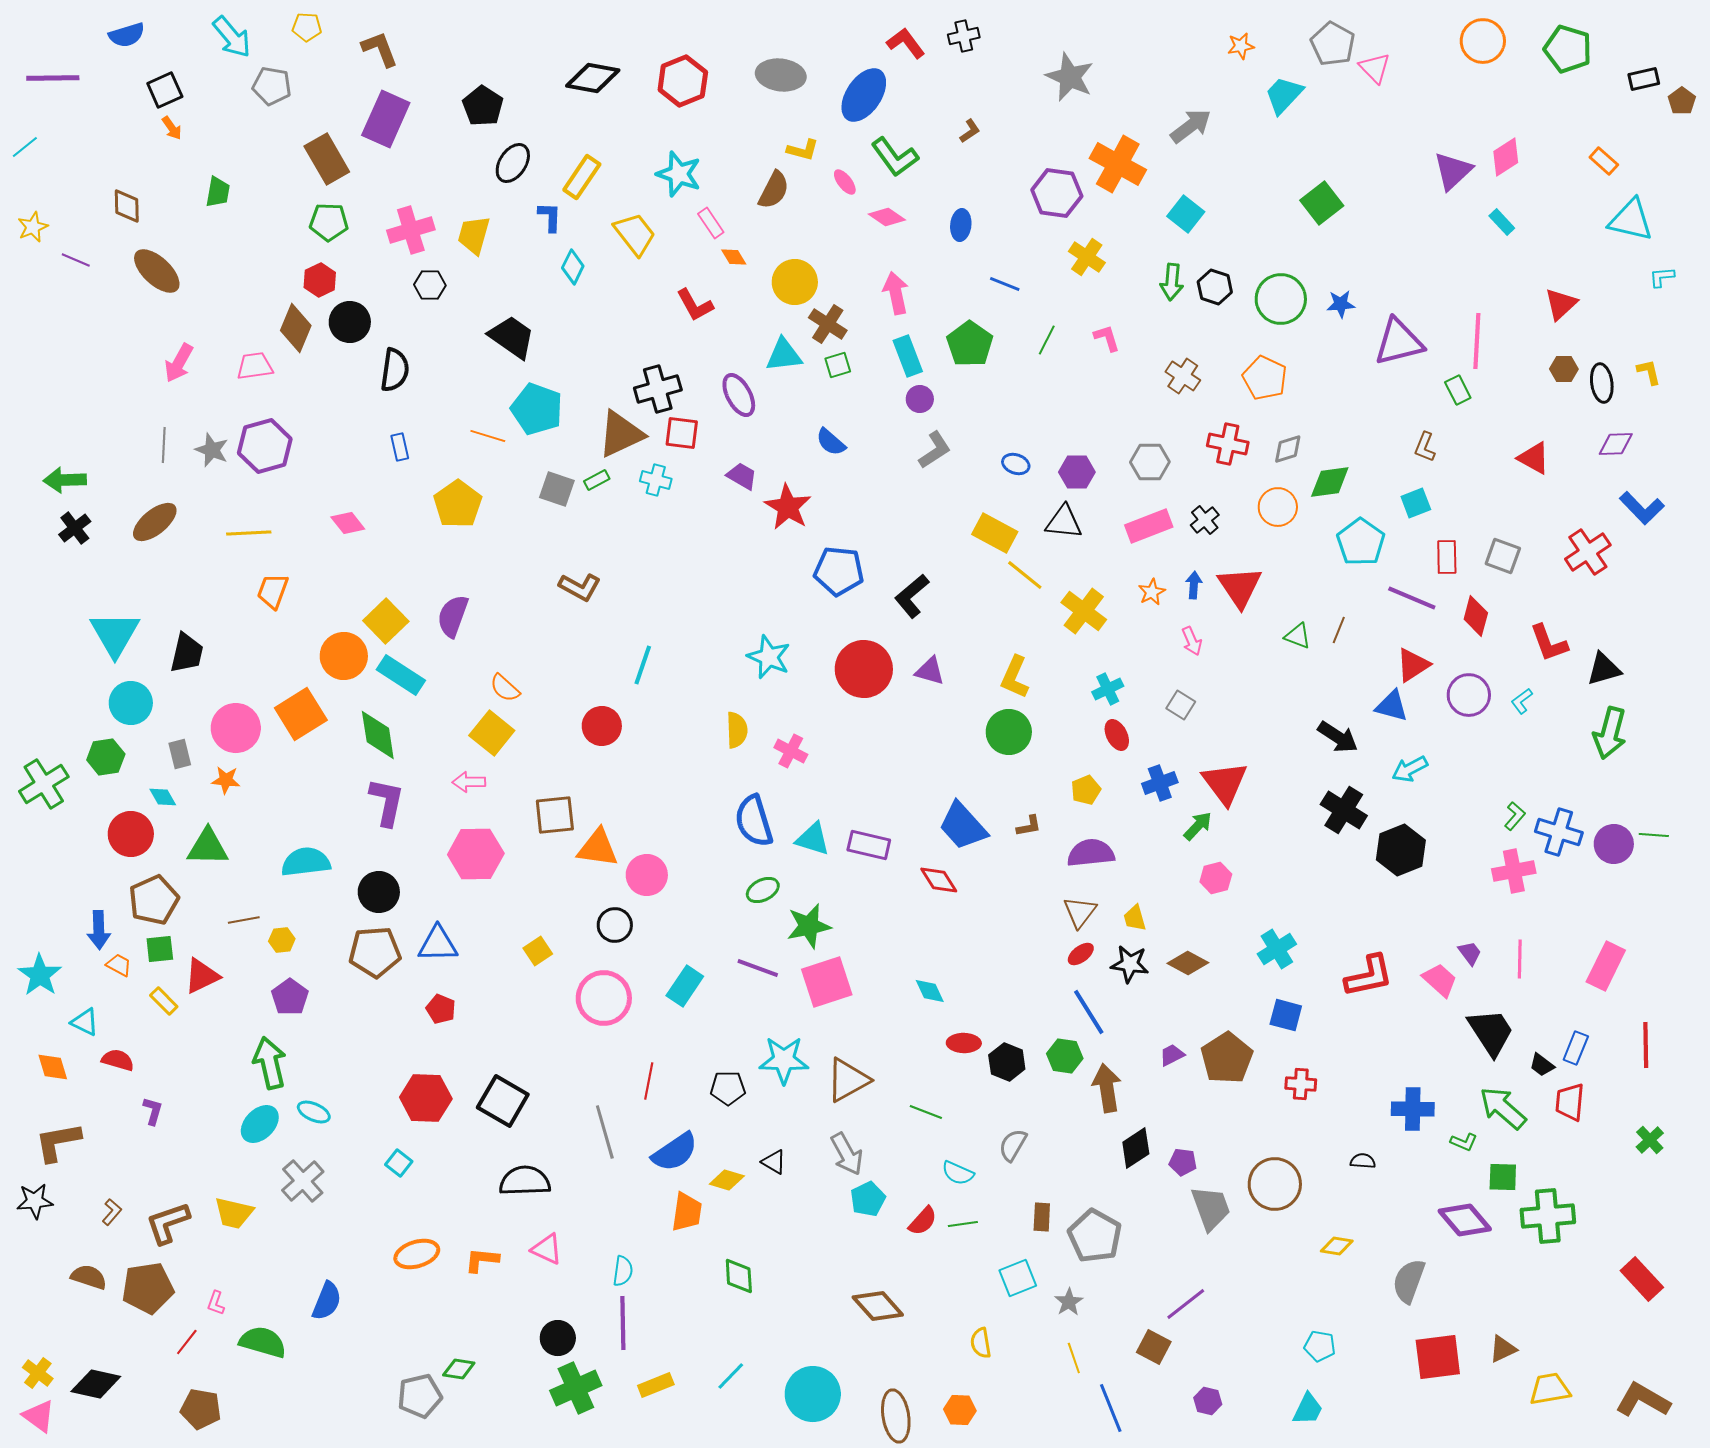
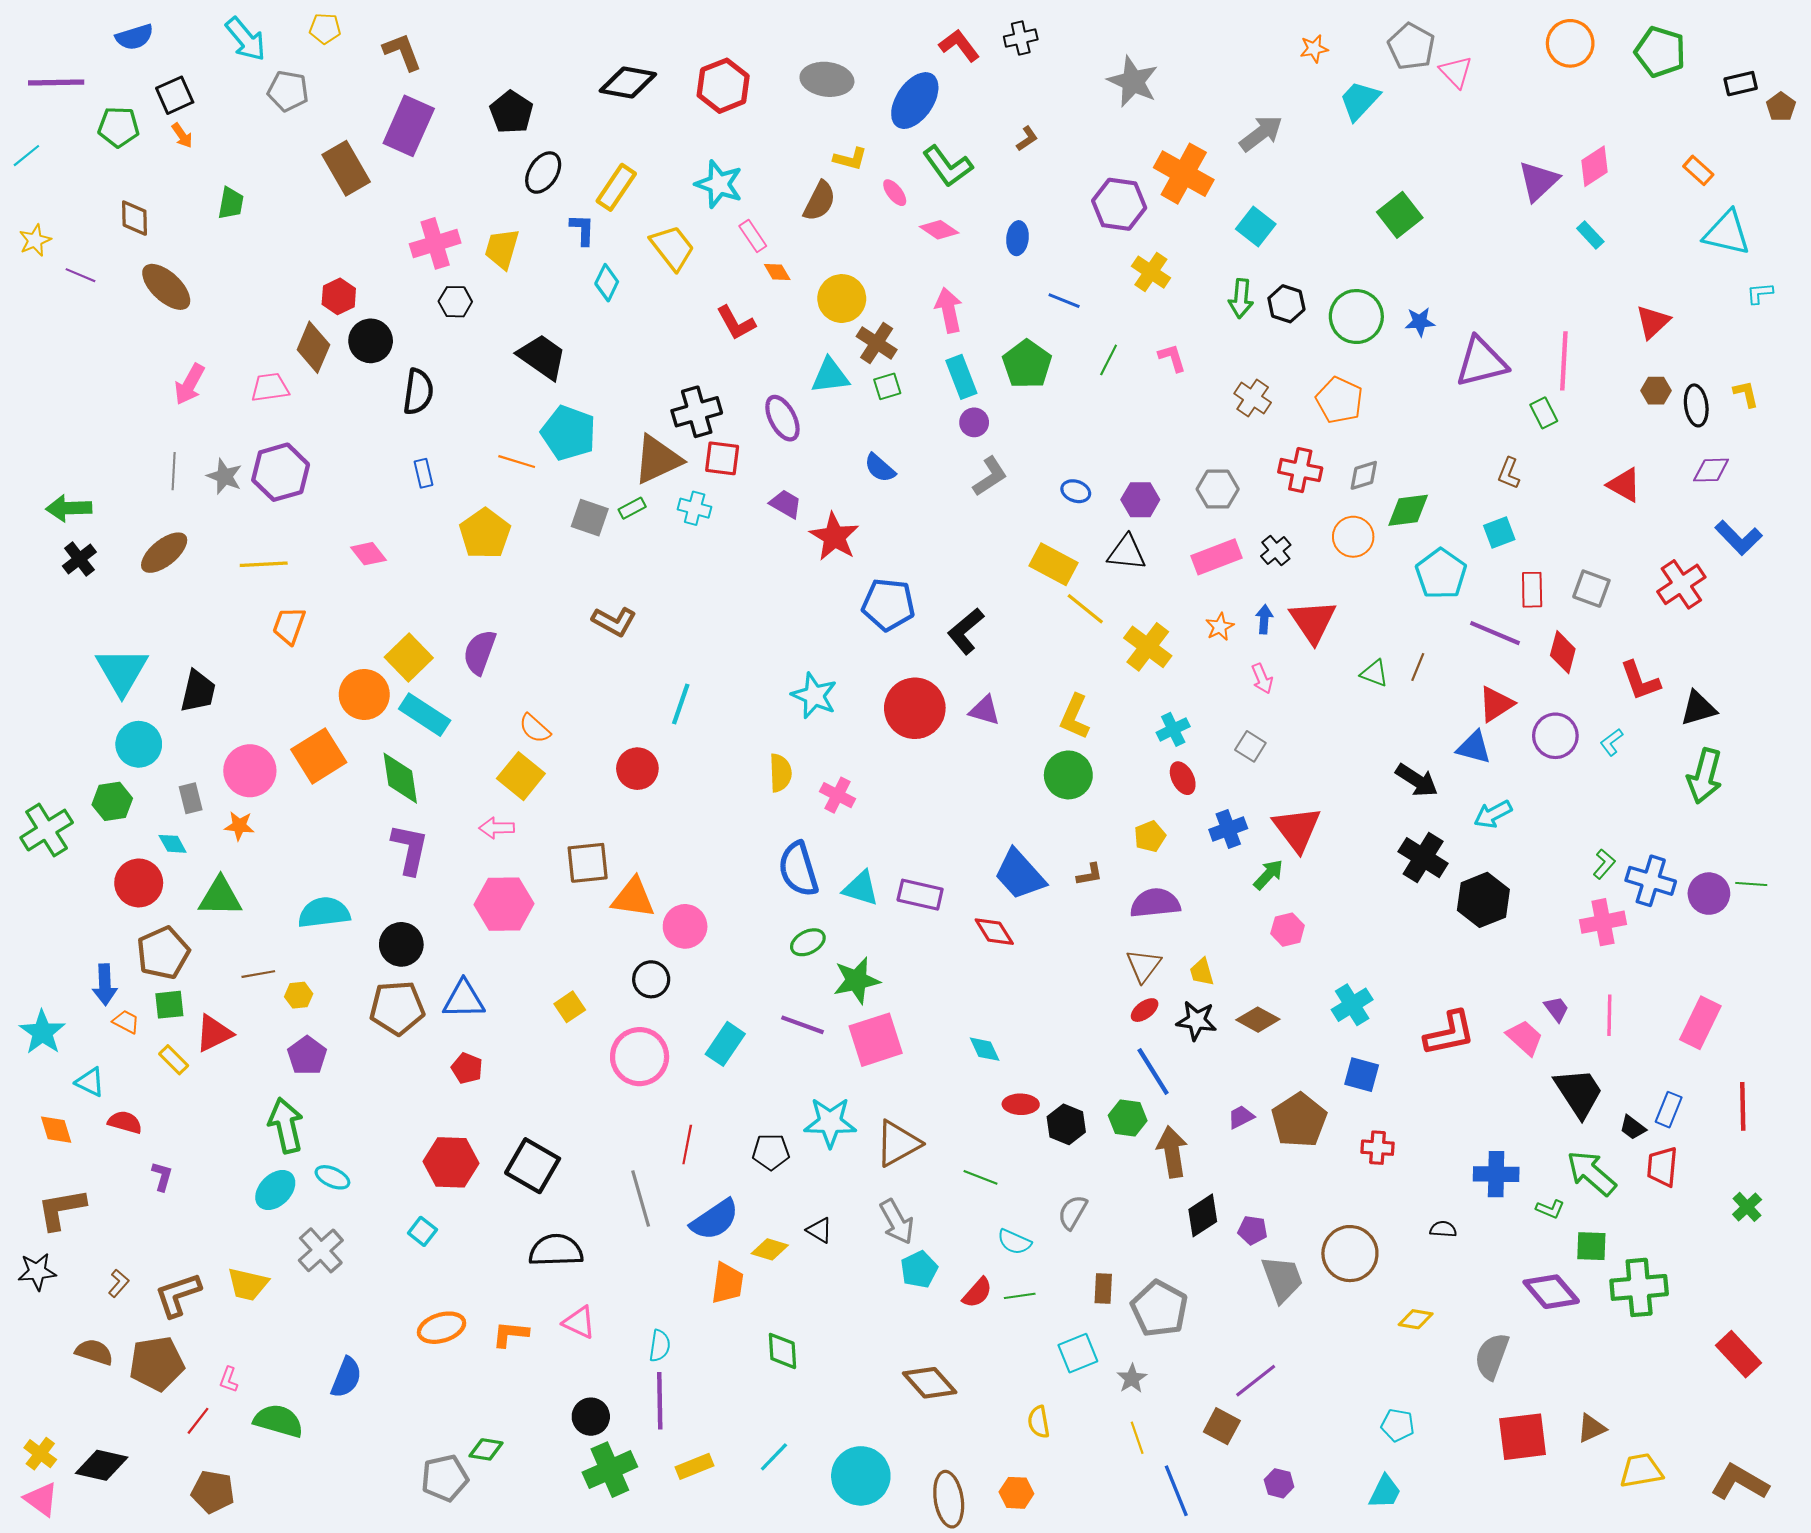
green pentagon: (329, 222) -> (119, 127), moved

